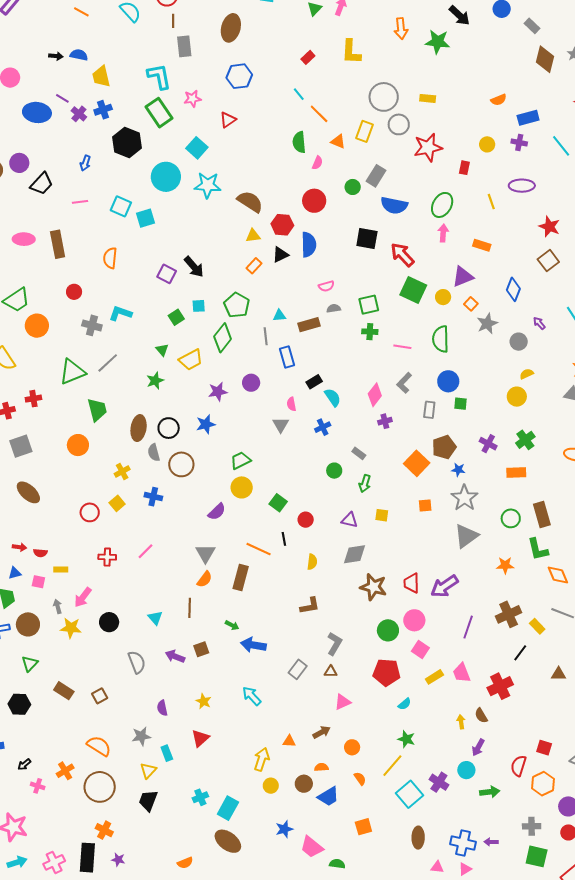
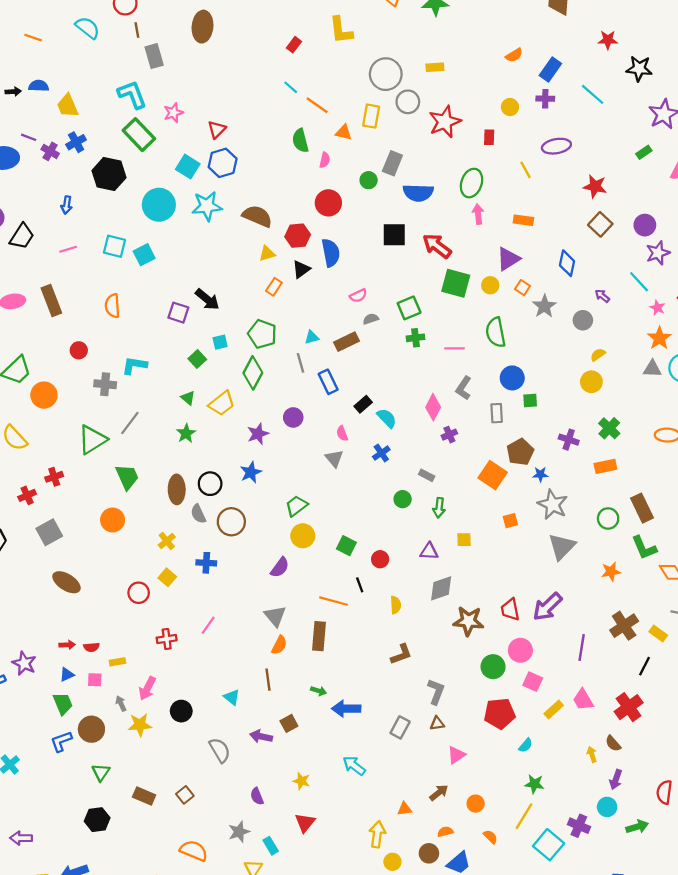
blue hexagon: (239, 76) -> (223, 163), moved
blue rectangle: (528, 118) -> (550, 70), turned -30

